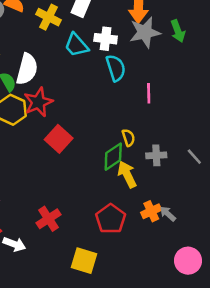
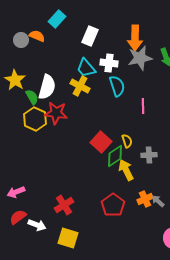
yellow cross: (48, 17) -> (80, 86), moved
red star: (38, 102) -> (56, 113), turned 30
red square: (59, 139) -> (101, 142), moved
yellow square: (84, 261) -> (68, 238), moved

